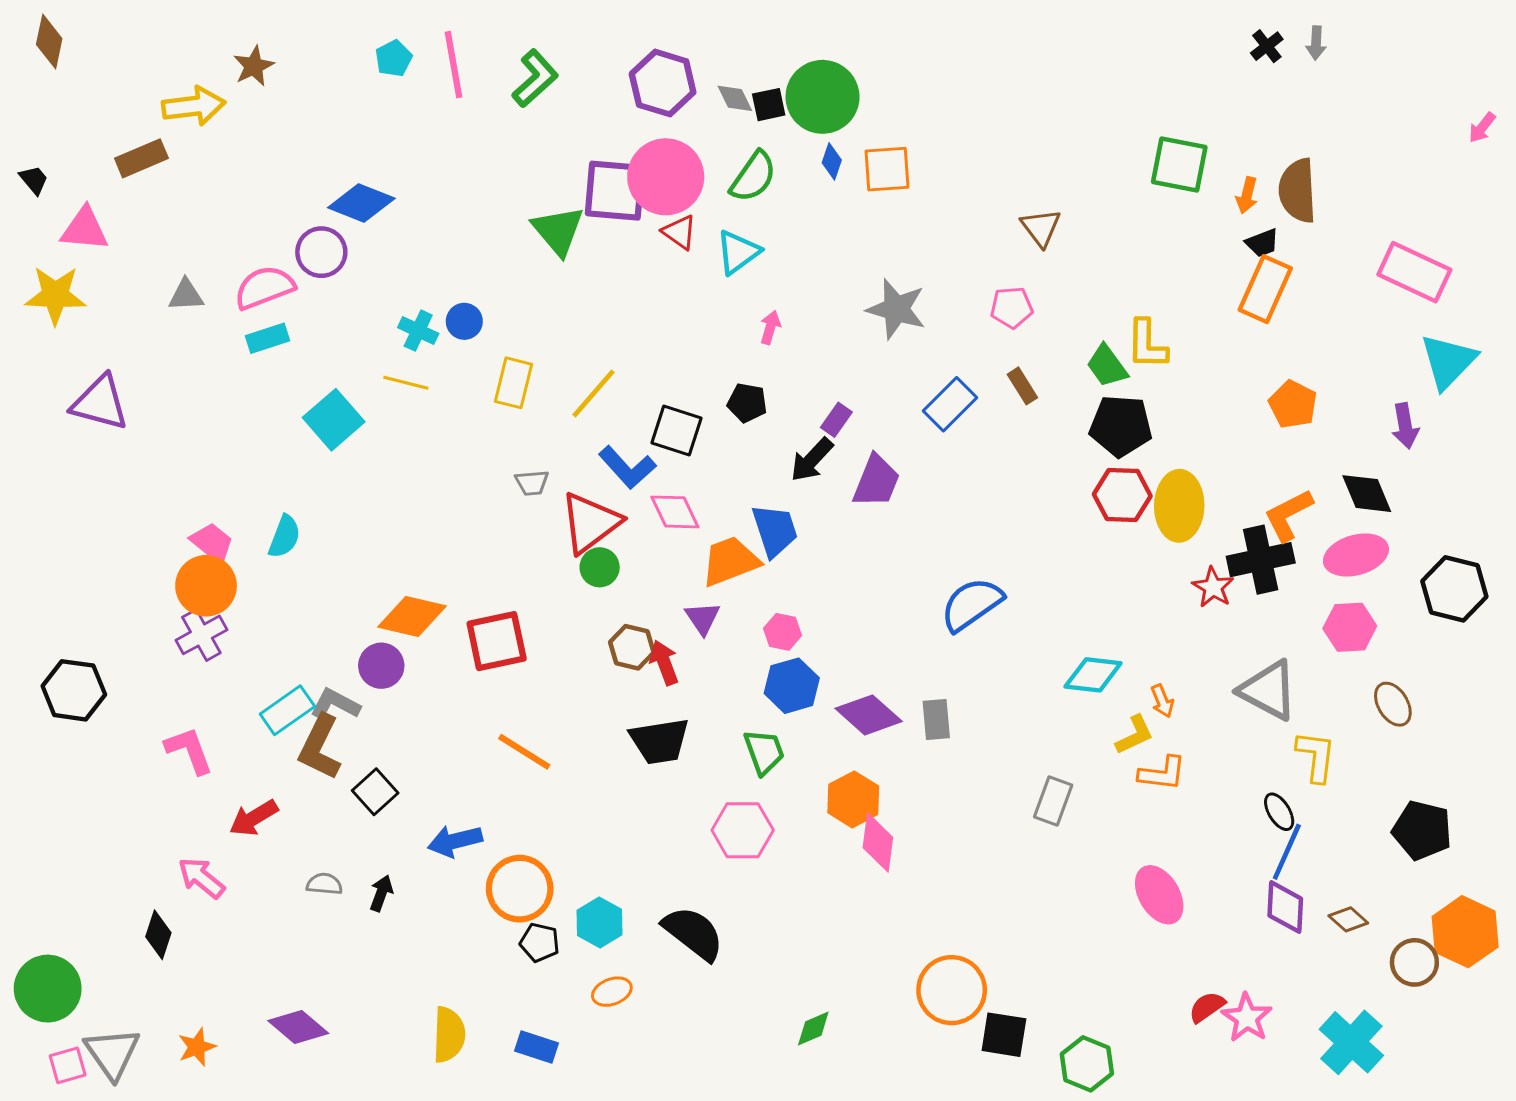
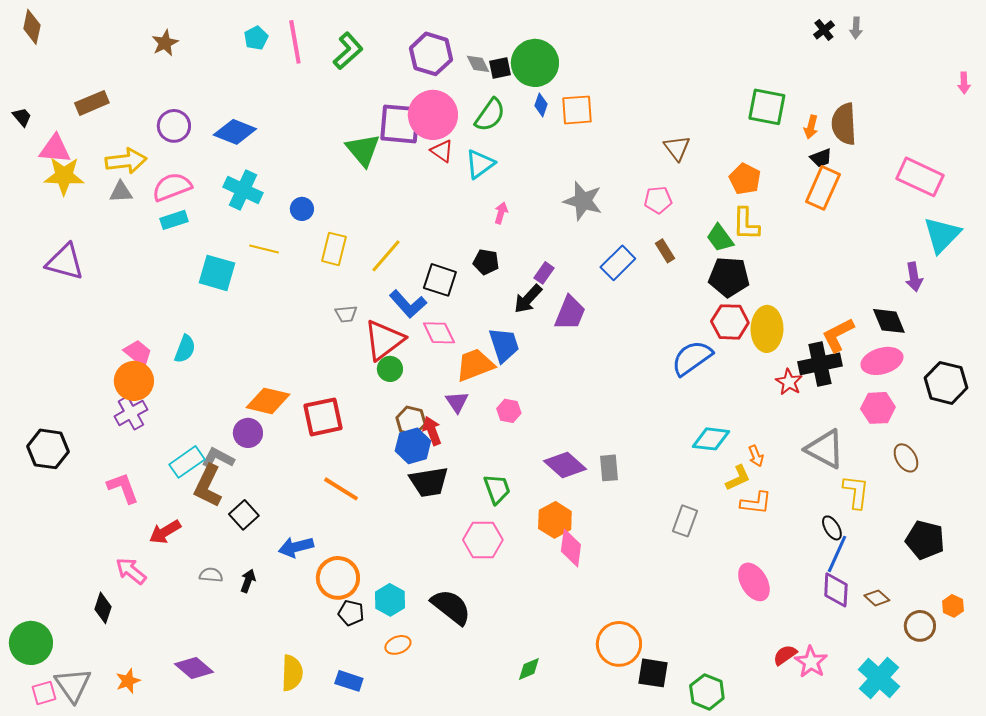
yellow arrow: (194, 106) -> (126, 161), moved
pink arrow: (1482, 128) -> (964, 83), turned -40
purple circle: (321, 252) -> (174, 126), moved
yellow star: (55, 295) -> (64, 176), moved
cyan cross: (418, 331) -> (243, 190), moved, size x1.5
orange pentagon: (1293, 404) -> (745, 179), moved
cyan square: (334, 420) -> (217, 273), turned -33
blue semicircle: (972, 604) -> (692, 358), moved
blue hexagon: (792, 686) -> (413, 446), moved
orange hexagon: (1465, 932) -> (953, 606), size x0.5

